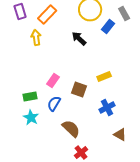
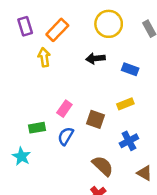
blue rectangle: (108, 27) -> (130, 69), moved, turned 72
black arrow: (79, 39) -> (95, 58), turned -49
cyan star: (31, 118) -> (21, 156), moved
brown semicircle: (71, 129) -> (103, 166), moved

